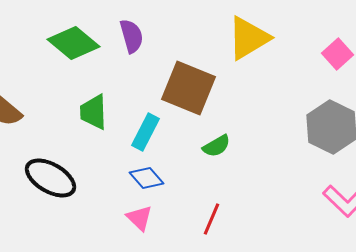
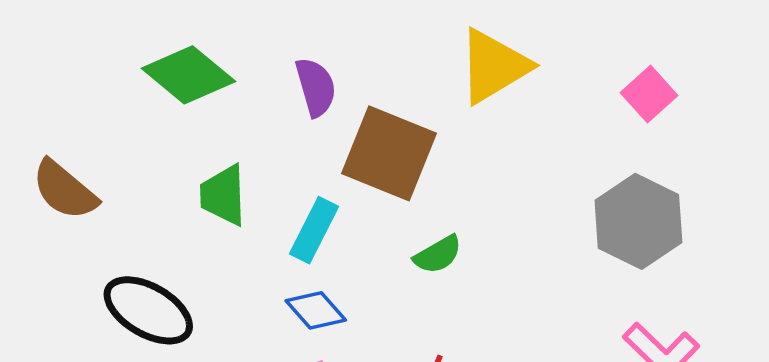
purple semicircle: (131, 36) -> (316, 87), moved

